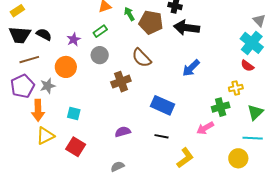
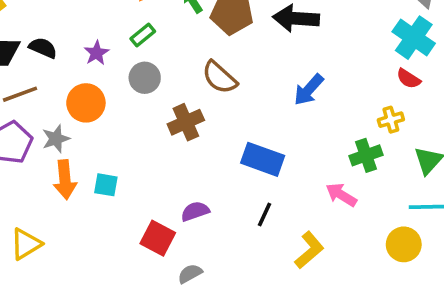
orange arrow: (38, 110) -> (65, 180), moved
pink arrow: (205, 128) -> (341, 195), turned 66
yellow triangle: (45, 136) -> (26, 244), moved
black line: (162, 136) -> (265, 215), turned -72
red square: (76, 147) -> (158, 238), moved

